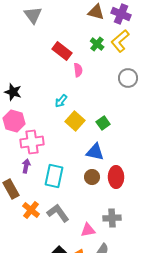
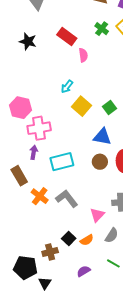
black star: (13, 92) -> (28, 41), moved
cyan rectangle: (54, 176) -> (62, 162), turned 65
pink triangle: (88, 230) -> (97, 215), turned -35

